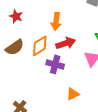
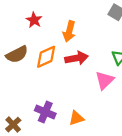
red star: (16, 16) -> (34, 20), moved
purple cross: (55, 64) -> (45, 112), moved

